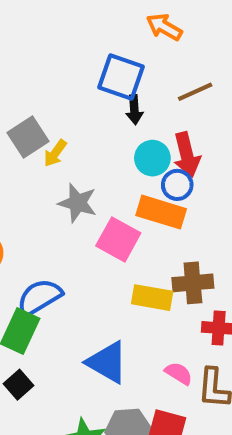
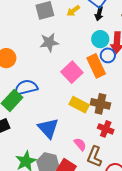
yellow arrow: (55, 153) -> (73, 11), moved
gray star: (78, 203) -> (49, 42), moved, turned 30
orange rectangle: (161, 212) -> (96, 66), turned 30

